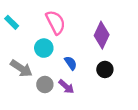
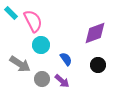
cyan rectangle: (12, 22) -> (11, 13), moved
pink semicircle: (56, 22) -> (33, 21), moved
purple diamond: (102, 35) -> (95, 33), turned 45

